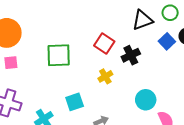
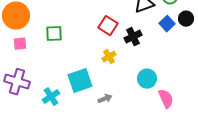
green square: (59, 55) -> (54, 34), moved, size x0.7
cyan square: (75, 102) -> (80, 81), size x1.4

